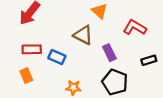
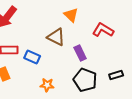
black rectangle: (149, 60) -> (116, 75), moved

